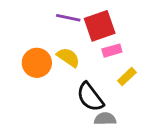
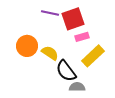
yellow semicircle: (68, 57) -> (50, 53), moved
yellow rectangle: (127, 76) -> (93, 56), size x1.6

